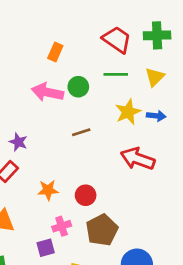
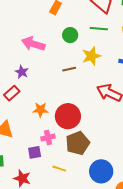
pink arrow: (48, 92) -> (33, 44), moved
yellow star: (128, 112) -> (91, 56), moved
red circle: (86, 195) -> (68, 116), size x1.6

